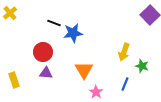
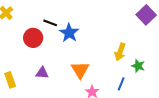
blue star: (73, 33) -> (69, 33), turned -30
red circle: (43, 52) -> (33, 38), moved

